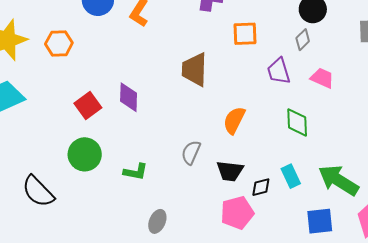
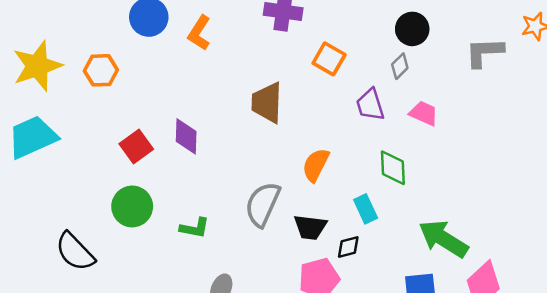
orange square: (245, 34) -> (329, 59), turned 32
gray semicircle: (191, 152) -> (263, 204), size x1.5
cyan rectangle: (291, 176) -> (366, 209), moved

